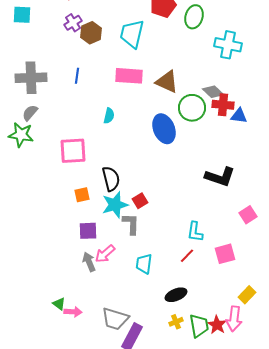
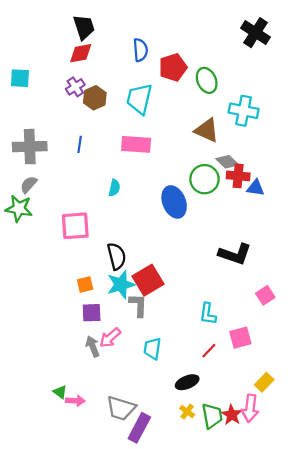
green ellipse: (194, 17) -> (207, 80), turned -40
brown triangle: (167, 82) -> (207, 130), moved
orange square: (82, 195) -> (85, 284), moved
red square: (140, 201) -> (148, 280), size x1.8
red line: (187, 256) -> (209, 351), moved
yellow cross: (176, 322) -> (187, 412), turned -32

